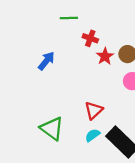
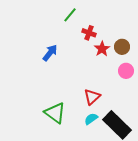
green line: (69, 18) -> (70, 15), turned -49

